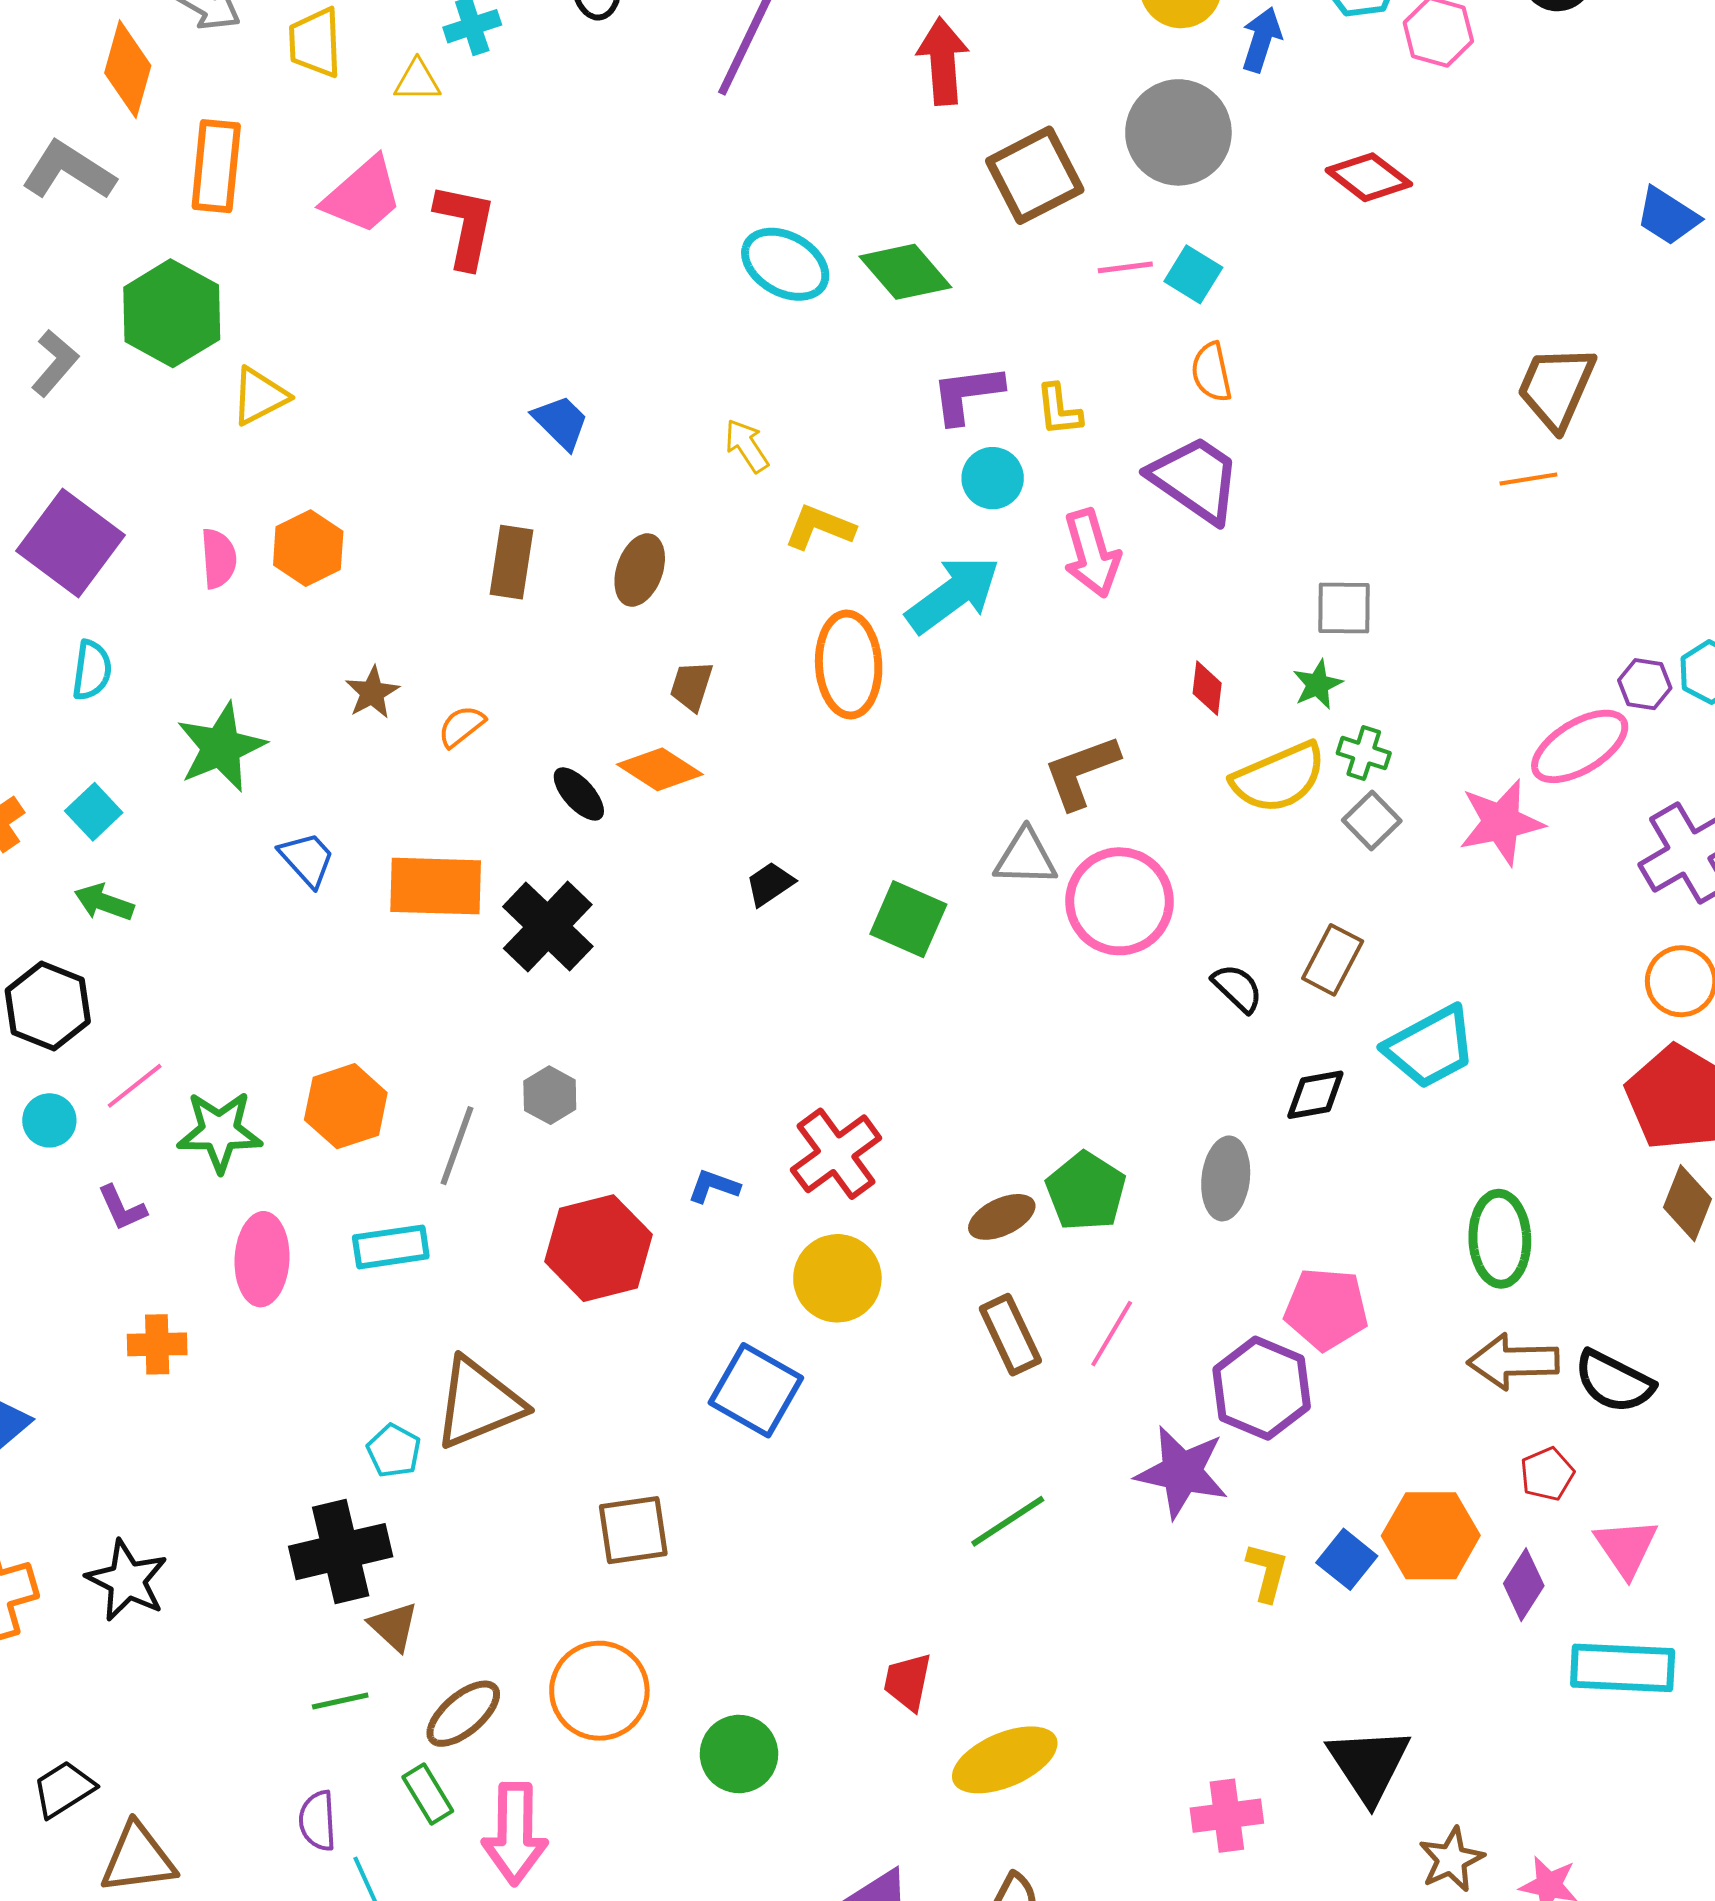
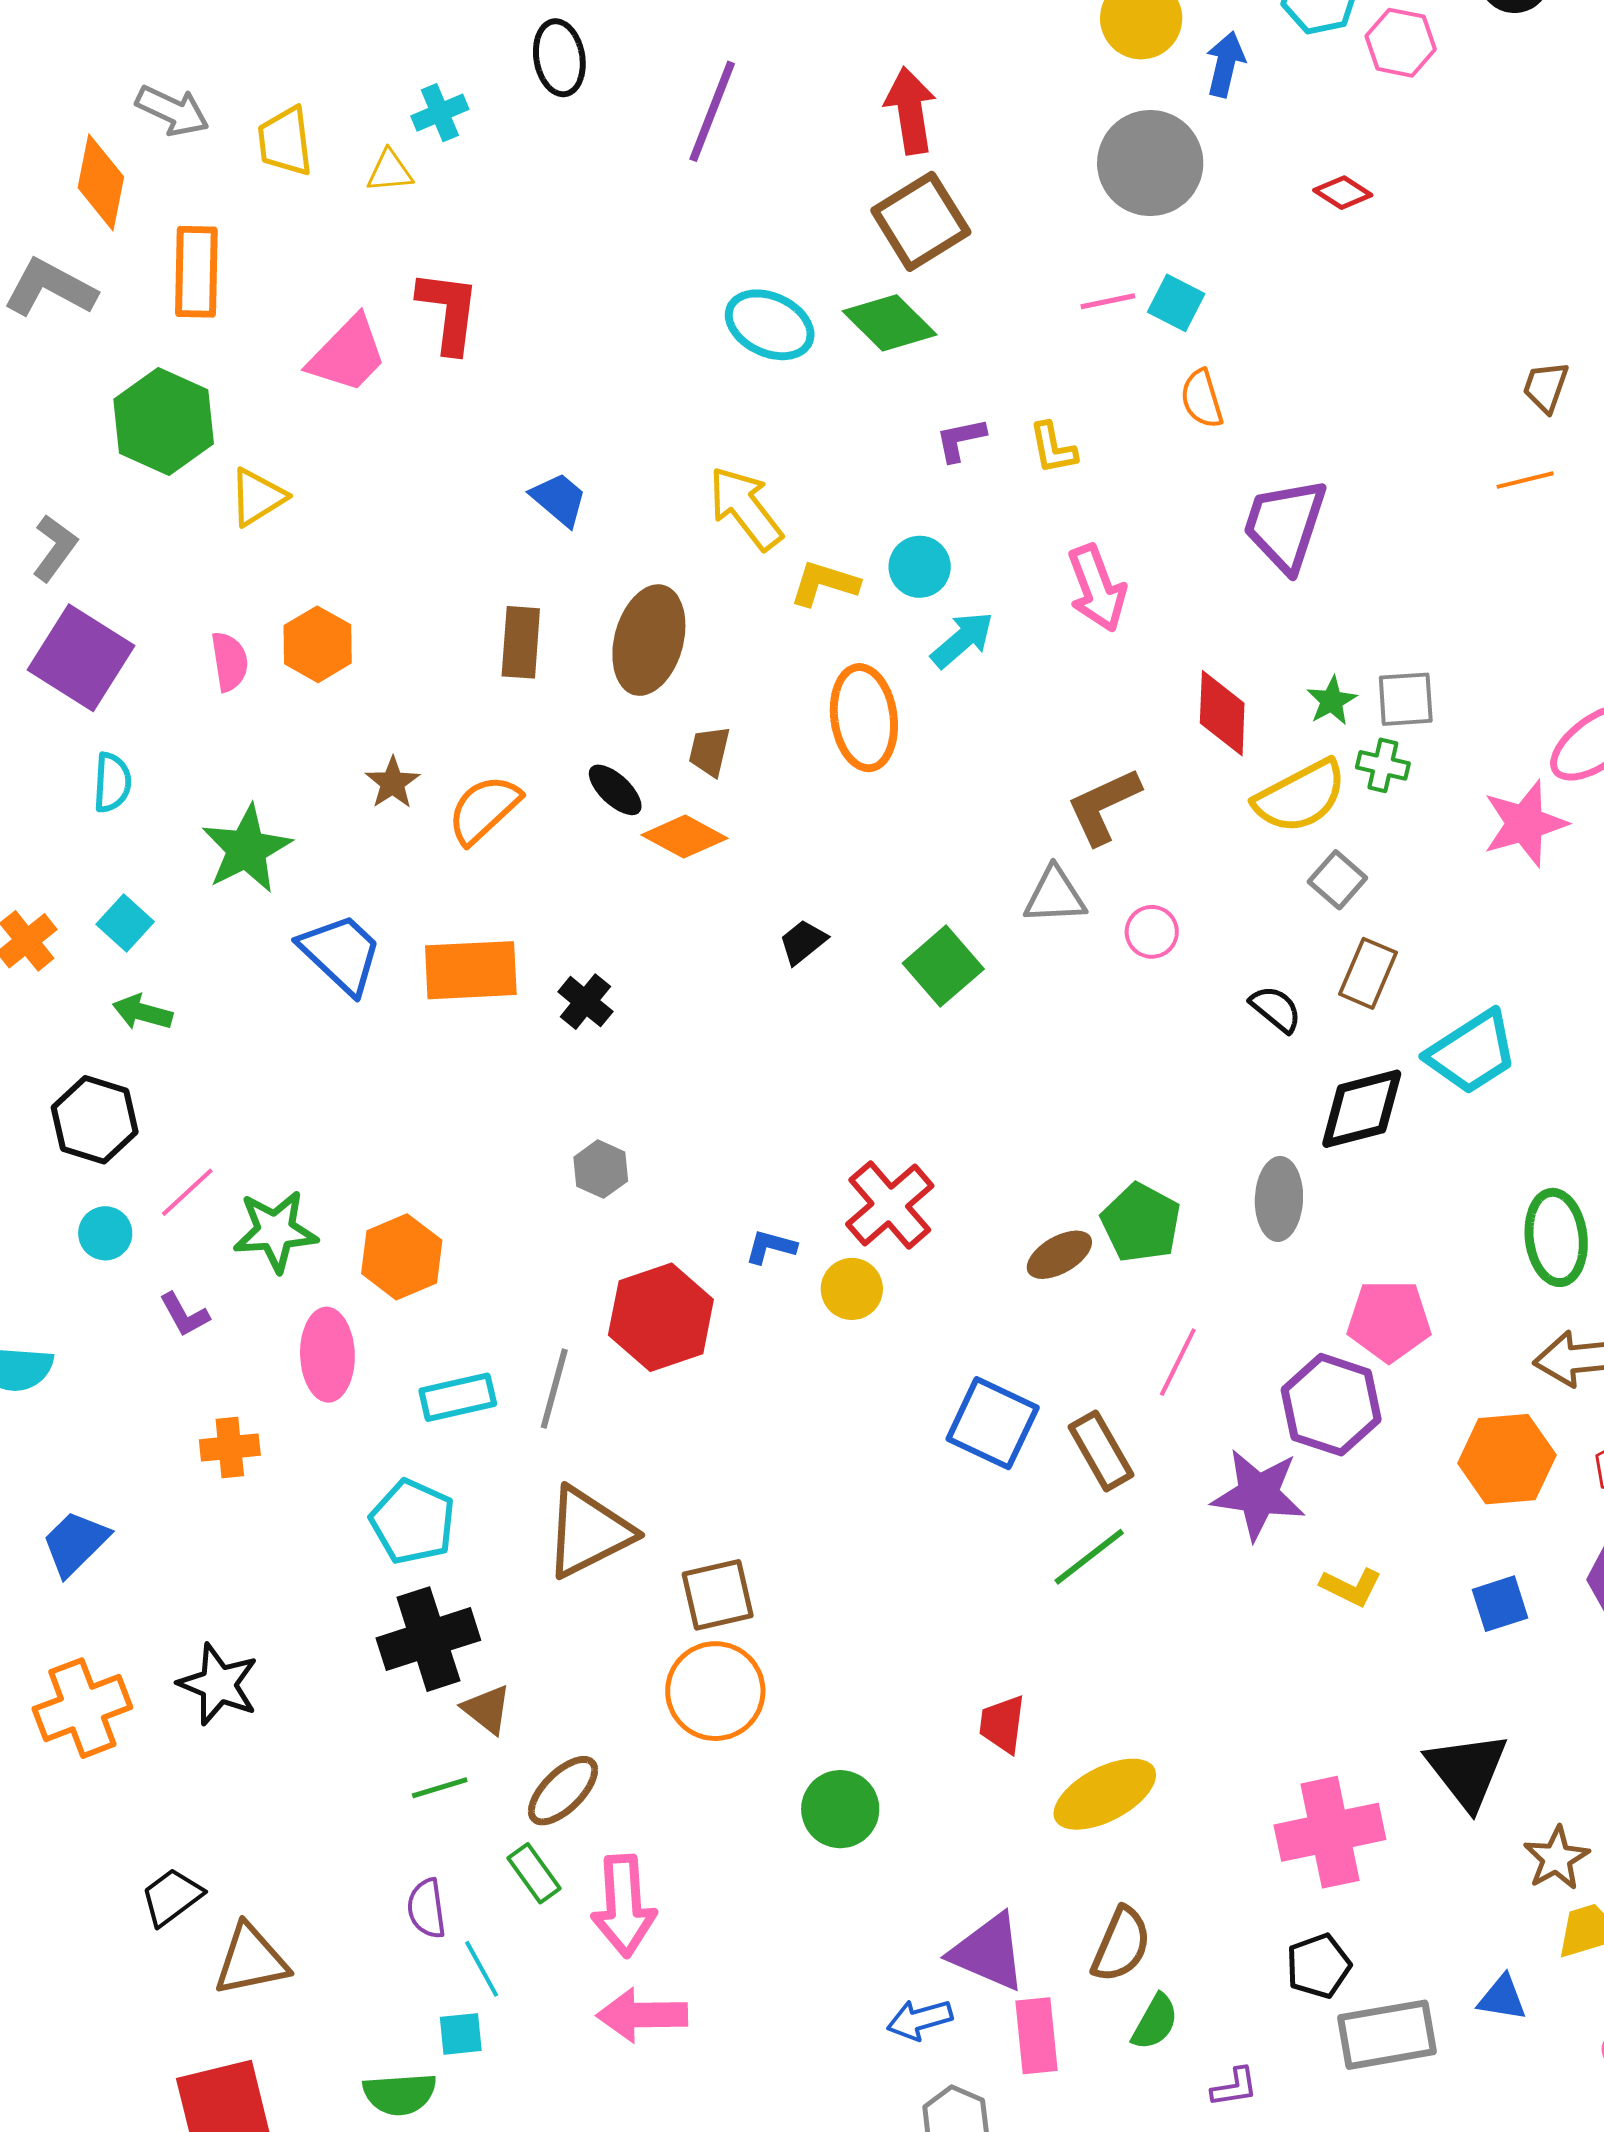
brown square: (1035, 175) -> (921, 221), moved
red diamond: (1369, 177) -> (1343, 193), size x0.7
pink trapezoid: (363, 196) -> (348, 354), moved
gray L-shape: (55, 363) -> (55, 548), moved
brown trapezoid: (1556, 387) -> (1546, 387), size x0.6
purple L-shape: (967, 394) -> (960, 440), size x0.7
yellow arrow: (747, 446) -> (746, 508), size x1.6
cyan circle: (993, 478) -> (920, 567), moved
purple trapezoid: (1195, 479) -> (1285, 525), moved, turned -102
brown ellipse: (640, 570) -> (649, 640), size x1.5
cyan arrow: (953, 594) -> (962, 640), size x0.7
gray square: (1344, 608) -> (1406, 699), moved
red diamond: (1207, 688) -> (1222, 713), size x1.6
orange semicircle: (461, 726) -> (484, 809), size x1.6
black ellipse: (579, 794) -> (615, 790), moved
gray square: (1372, 821) -> (1337, 880), moved
blue trapezoid: (307, 859) -> (341, 953), size x1.5
pink circle: (1120, 901) -> (1152, 932), size x0.5
green square: (908, 919) -> (943, 966), turned 30
black cross: (548, 927) -> (585, 1002), size x0.6
black diamond: (1315, 1095) -> (1362, 1109), size x1.5
orange hexagon: (346, 1106) -> (402, 1257), moved
gray line: (457, 1146) -> (554, 1389), moved
cyan rectangle: (391, 1247) -> (458, 1397), moved
yellow circle: (837, 1278) -> (852, 1289), moved, size x0.7
brown rectangle: (1010, 1335) -> (1101, 1451), moved
blue square: (756, 1390) -> (993, 1423), moved
brown triangle: (478, 1403) -> (588, 1532), moved
cyan pentagon: (394, 1451) -> (413, 1522), moved, size x1.6
orange hexagon: (1431, 1536) -> (1507, 1459), moved
blue square: (1347, 1559) -> (1500, 1604), moved, turned 38
yellow L-shape: (1267, 1572) -> (1351, 1587), turned 106
orange circle: (599, 1691) -> (715, 1691), moved
pink cross: (1227, 1816) -> (1330, 1832), size x1.5

